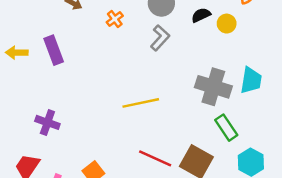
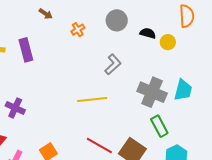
black semicircle: (201, 15) -> (148, 33), turned 35
gray L-shape: (160, 38) -> (113, 64), moved

